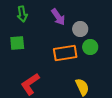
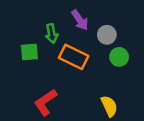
green arrow: (22, 14) -> (52, 34), moved
orange rectangle: (65, 53) -> (74, 57), moved, turned 35

